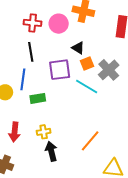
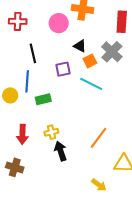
red cross: (33, 23) -> (18, 21), moved
purple square: (60, 70) -> (63, 69), size x0.7
gray cross: (109, 70) -> (112, 52), moved

